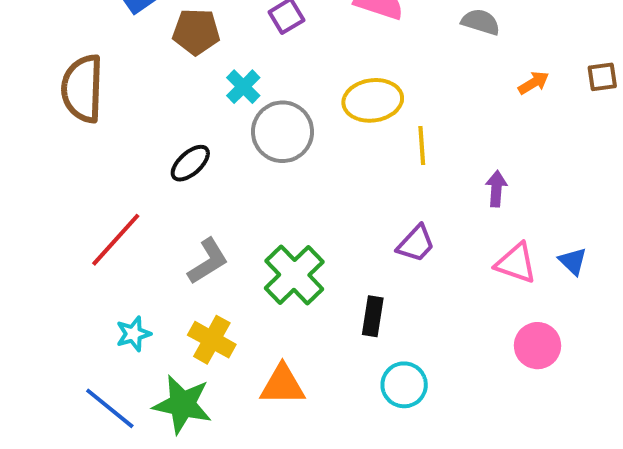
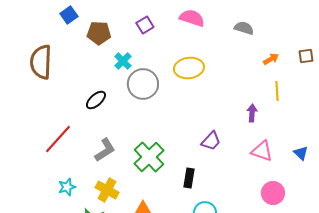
yellow line: (422, 146) -> (277, 91), moved
blue triangle: (573, 261) -> (301, 153), moved

